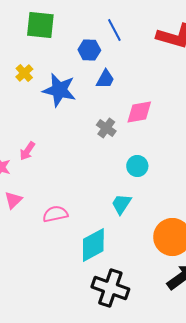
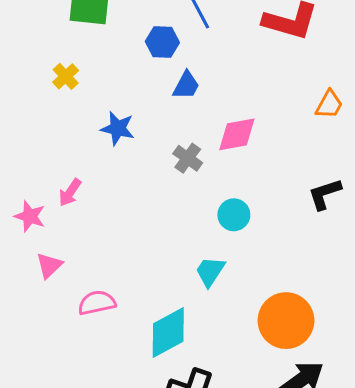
blue star: (59, 90) -> (118, 128), moved, size x0.7
pink semicircle: (55, 214) -> (97, 303), moved

